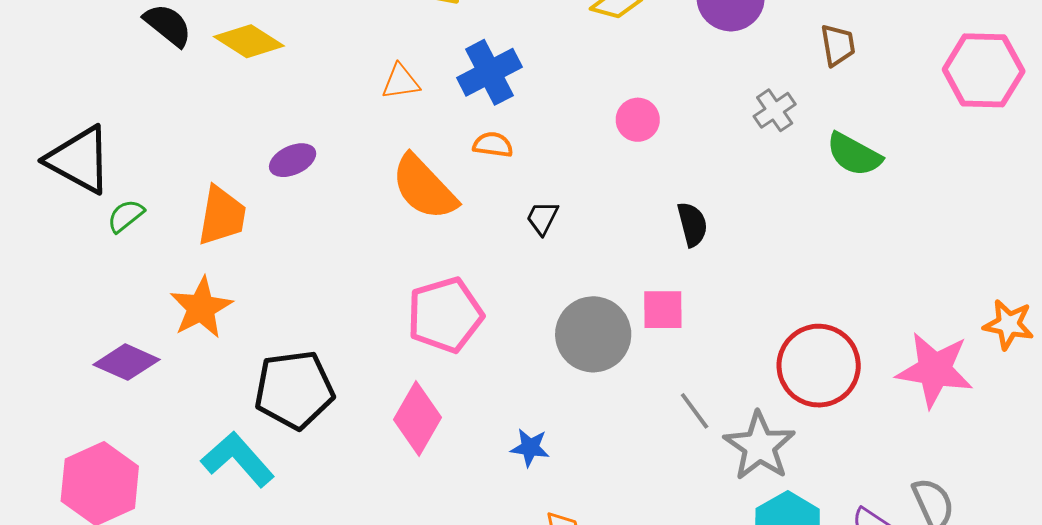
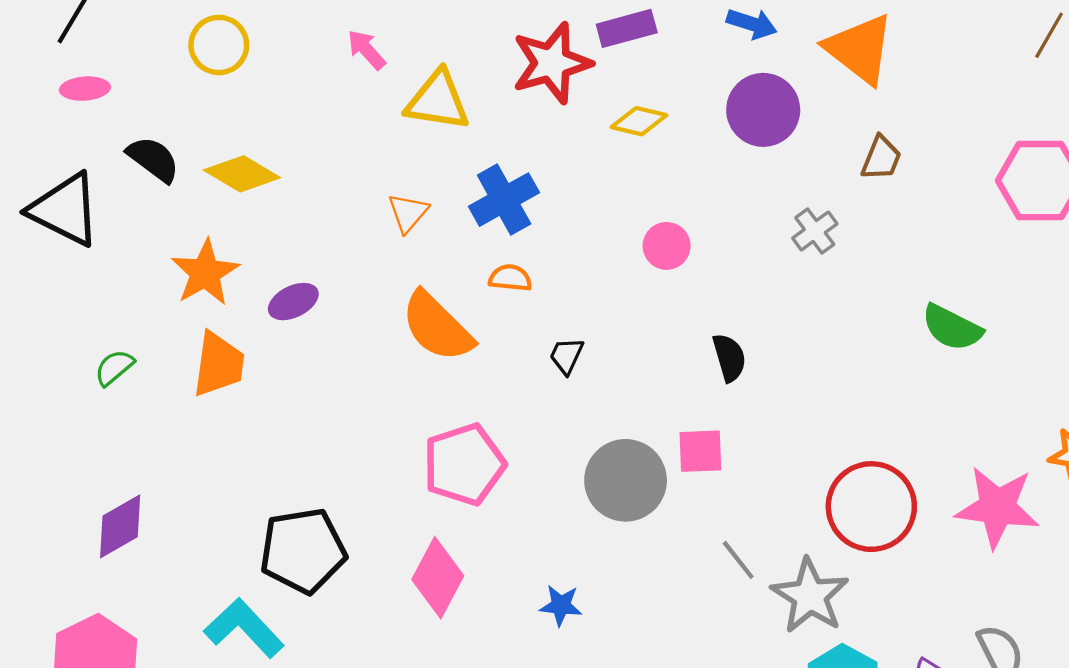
brown trapezoid: (838, 45) -> (881, 158), turned 33
orange triangle: (401, 82) -> (408, 213), turned -39
green semicircle: (854, 154) -> (952, 328), moved
black triangle: (79, 160) -> (65, 210), moved
orange star: (201, 308) -> (205, 273), moved
purple diamond: (127, 362) -> (120, 526), turned -52

